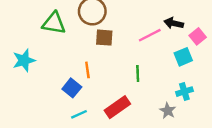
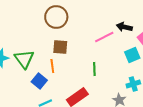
green triangle: (54, 23) -> (24, 59), moved, turned 45
brown square: (104, 38) -> (60, 47), moved

